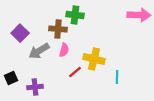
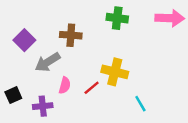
green cross: (75, 15) -> (117, 18), moved
pink semicircle: (64, 50) -> (65, 85), moved
cyan line: (117, 77) -> (140, 104), moved, turned -32

